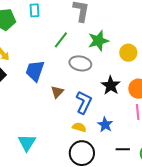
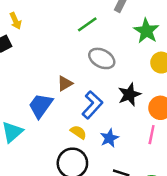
green star: (98, 41) -> (146, 31), moved, turned 30
blue trapezoid: (35, 71) -> (41, 106), moved

